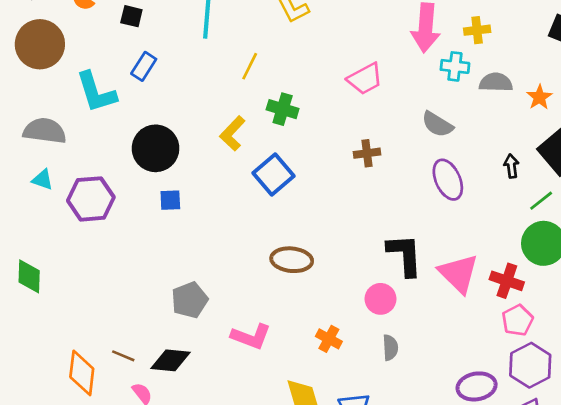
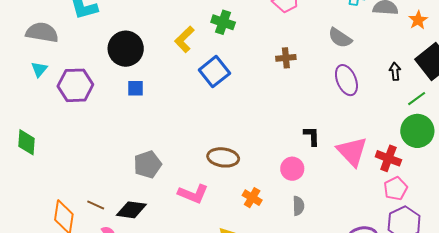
cyan triangle: (43, 180) -> (39, 69), turned 48
black L-shape: (405, 255) -> (312, 136), size x0.6
brown ellipse: (292, 260) -> (223, 157), moved

